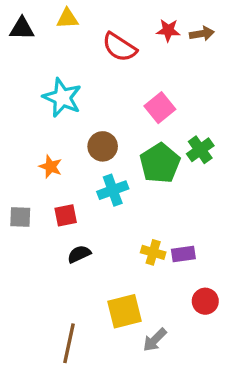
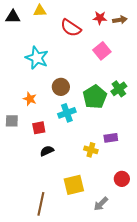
pink square: (160, 108) -> (102, 51), moved
gray square: (20, 217) -> (12, 121), moved
purple rectangle: (183, 254) -> (111, 138), moved
gray arrow: (155, 340) -> (101, 204), moved

